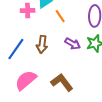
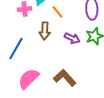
brown arrow: (42, 44) -> (45, 31), moved

